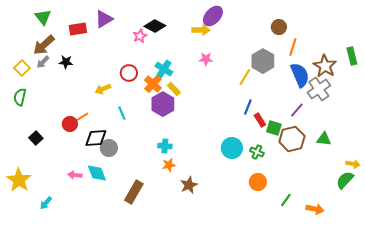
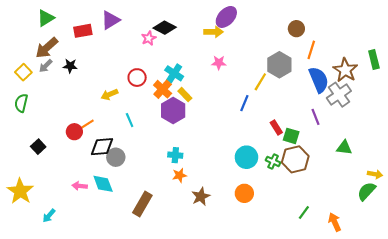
green triangle: (43, 17) -> (46, 18), turned 36
blue line: (248, 107) -> (244, 103), moved
purple line: (297, 110) -> (316, 117), turned -63
brown hexagon: (292, 139) -> (295, 159), moved
orange circle: (258, 182) -> (244, 193), moved
orange arrow: (315, 209) -> (335, 222), turned -126

